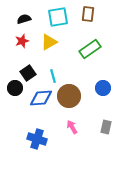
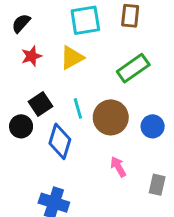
black semicircle: (24, 19) -> (21, 23), moved, turned -32
brown circle: (69, 96) -> (111, 117), moved
blue diamond: (41, 98) -> (60, 141), turned -70
pink arrow: (72, 127) -> (118, 167), moved

